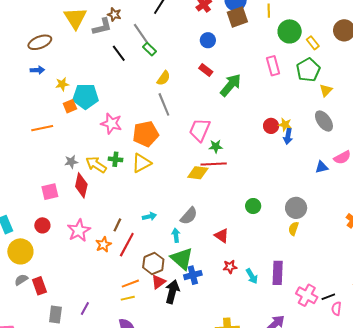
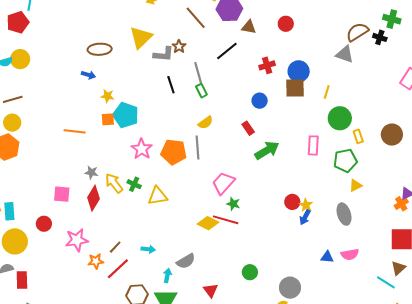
orange pentagon: (146, 134) -> (174, 152), moved

